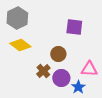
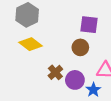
brown circle: (58, 54) -> (80, 47), moved

